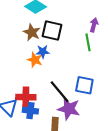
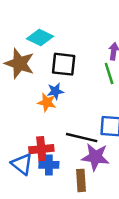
brown star: (32, 32) -> (19, 64), moved, size x1.4
black line: (60, 92) -> (82, 138), turned -30

